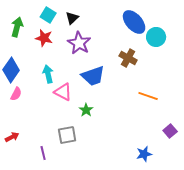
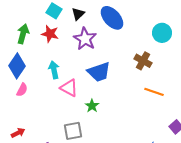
blue ellipse: (134, 22) -> (112, 18), moved
green arrow: (17, 27) -> (23, 34), moved
brown cross: (128, 58) -> (143, 61), moved

